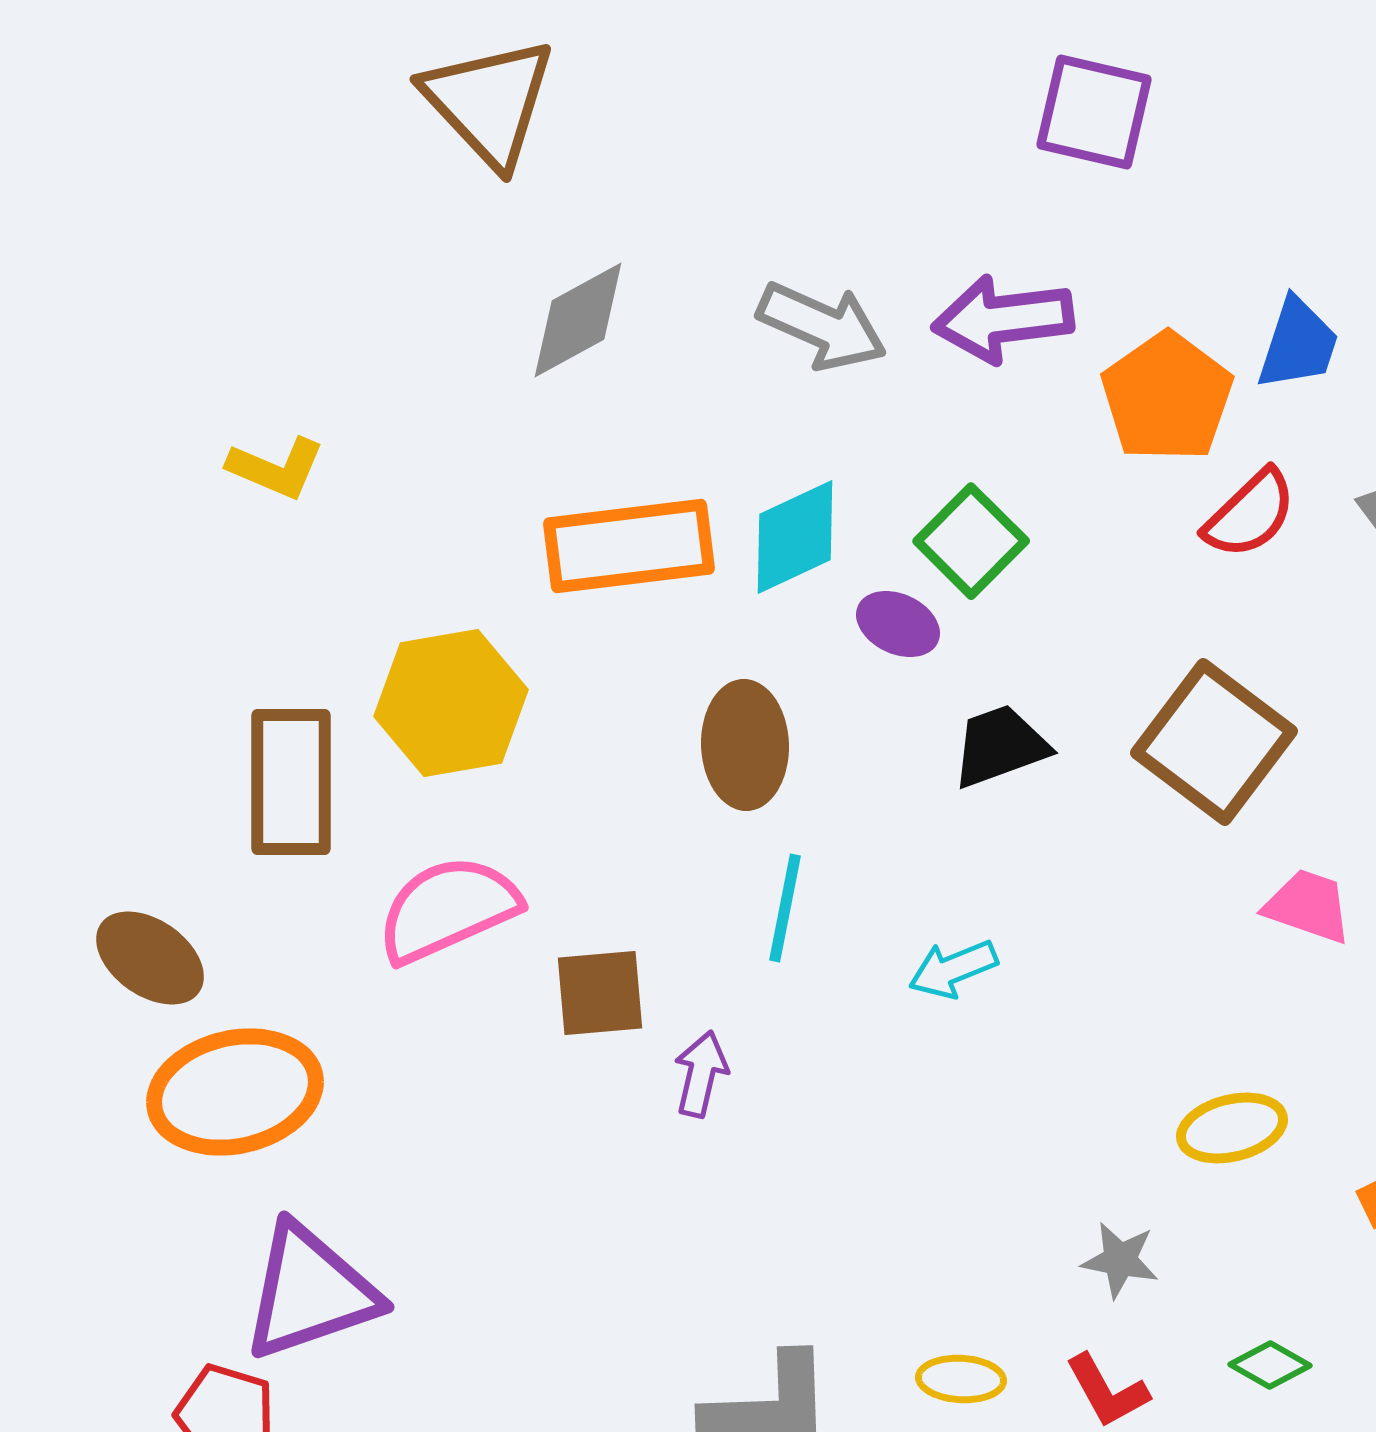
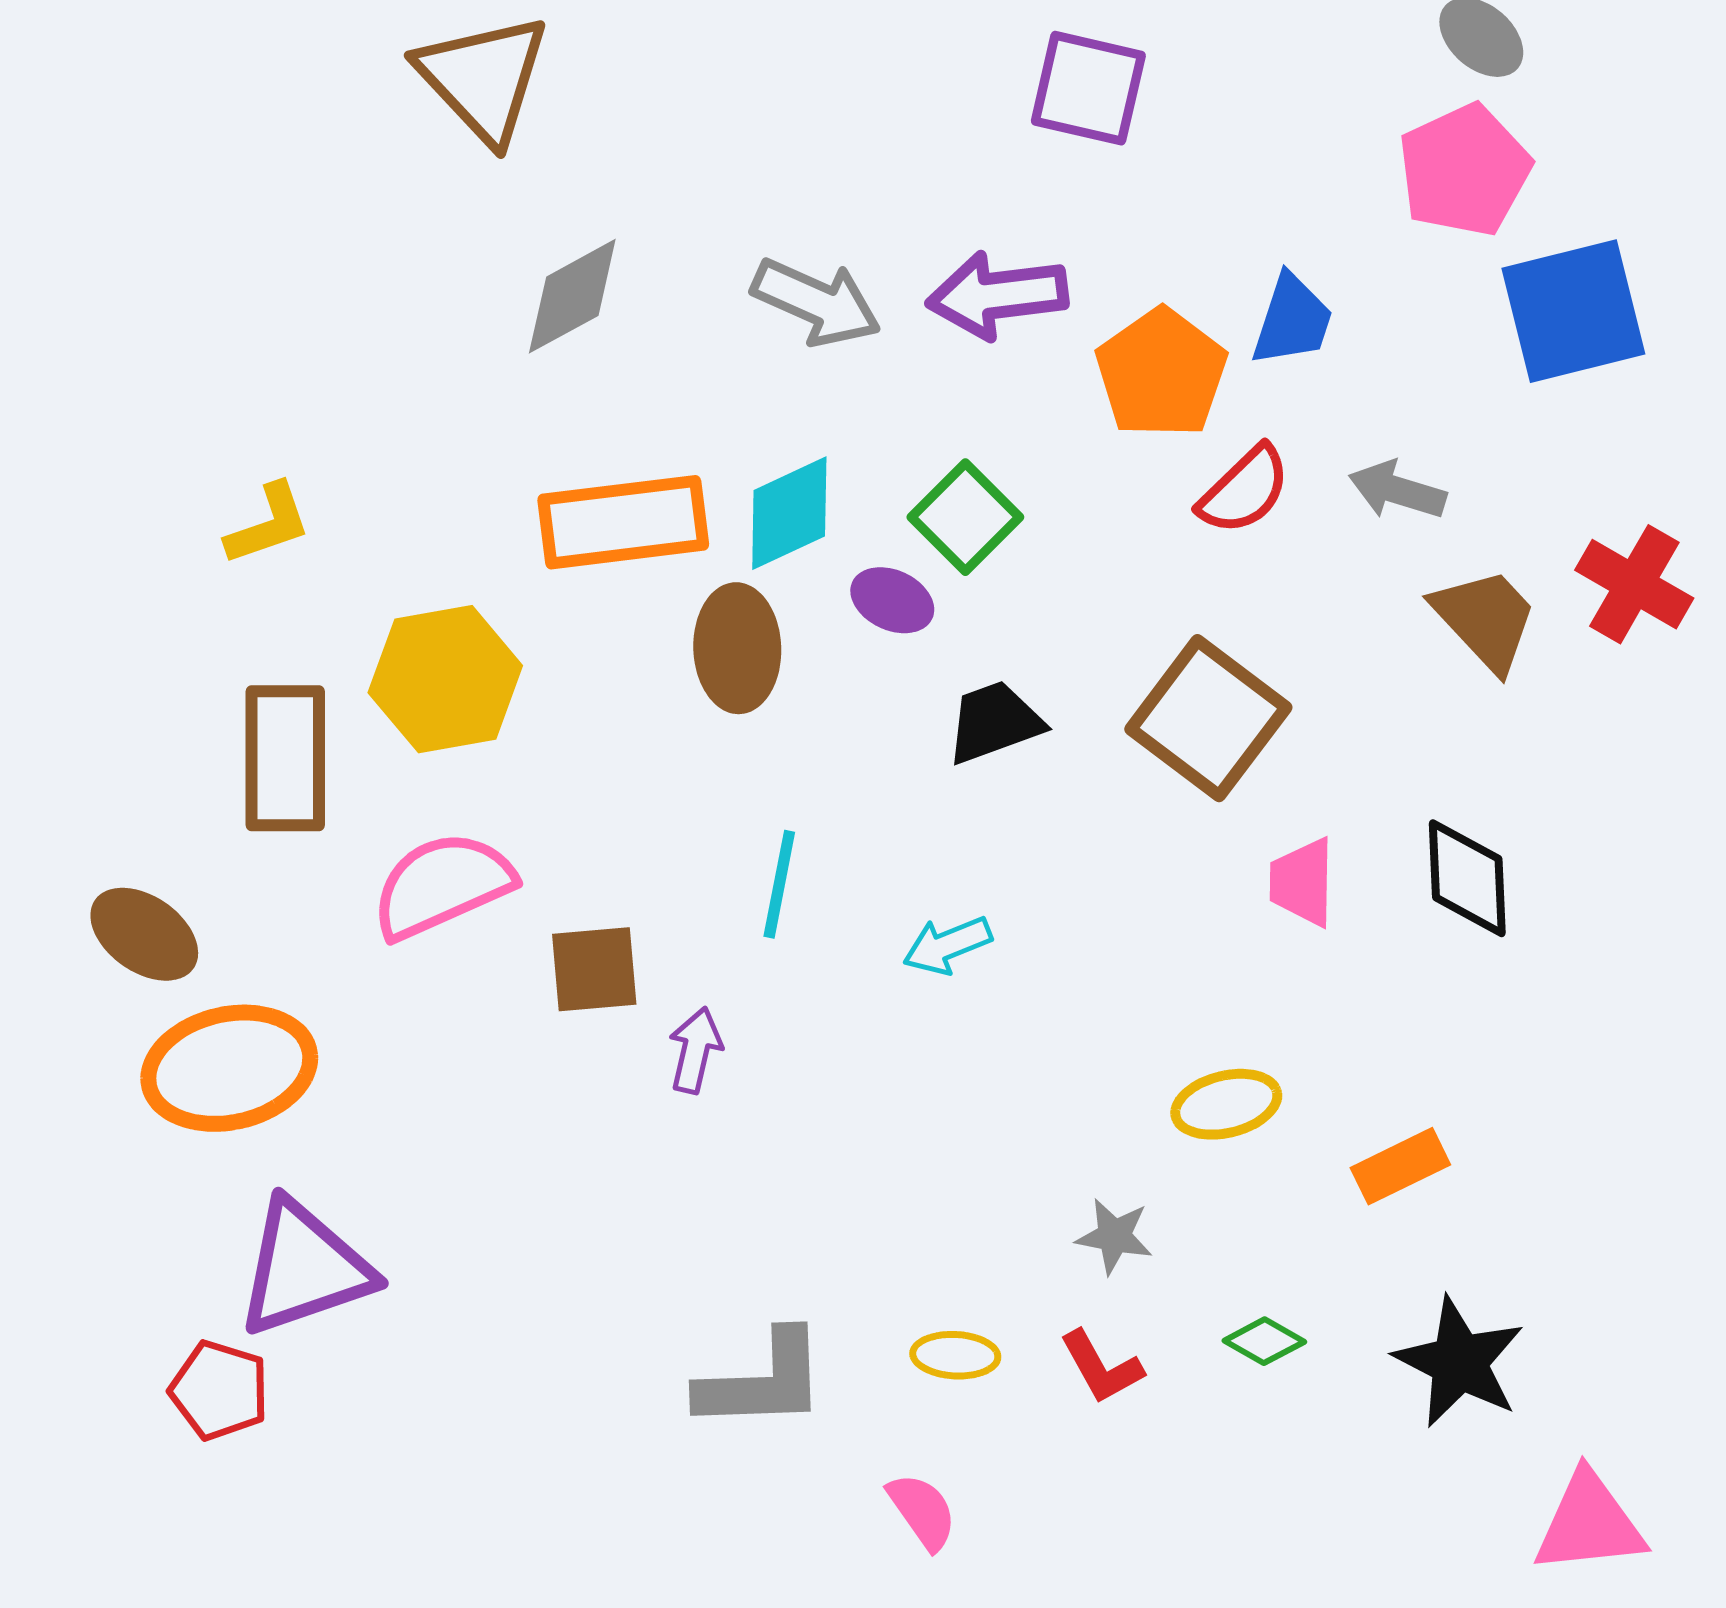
yellow L-shape: (276, 468) -> (268, 524), moved, turned -42
brown ellipse: (745, 745) -> (737, 648), moved
pink trapezoid: (1308, 906) -> (1302, 882), turned -108

